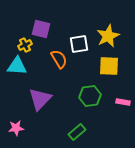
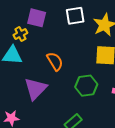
white square: (79, 44) -> (75, 16), moved
orange semicircle: (59, 59) -> (55, 61), moved

